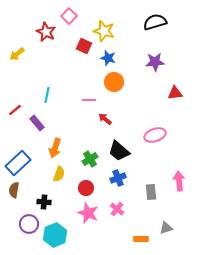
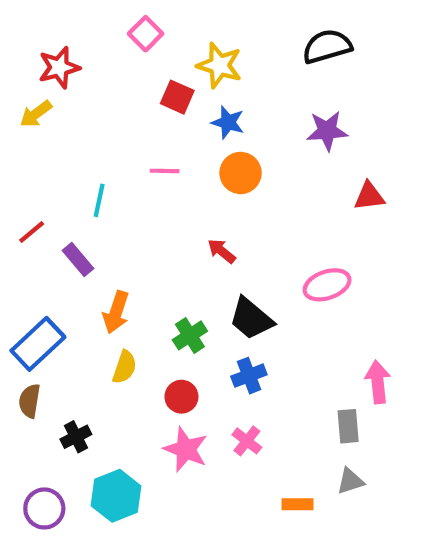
red star: (46, 32) -> (59, 67), moved, turned 30
pink line: (89, 100) -> (165, 171), moved
gray rectangle: (151, 192) -> (348, 426), moved
black cross: (44, 202) -> (76, 437), moved, turned -32
purple circle: (29, 224) -> (44, 508), moved

